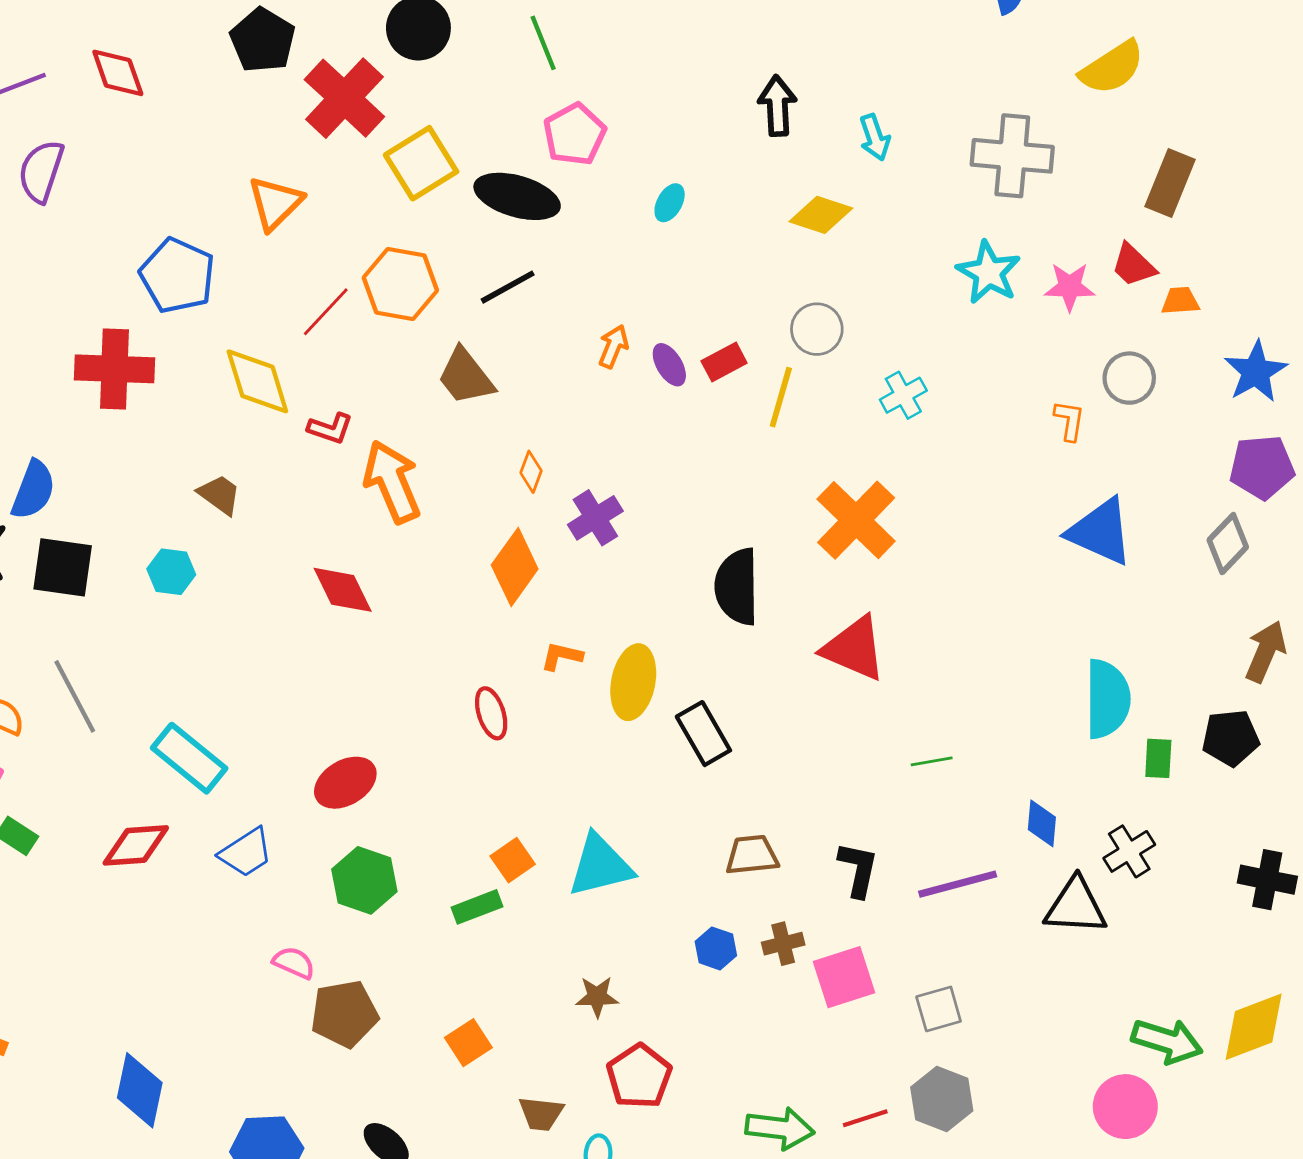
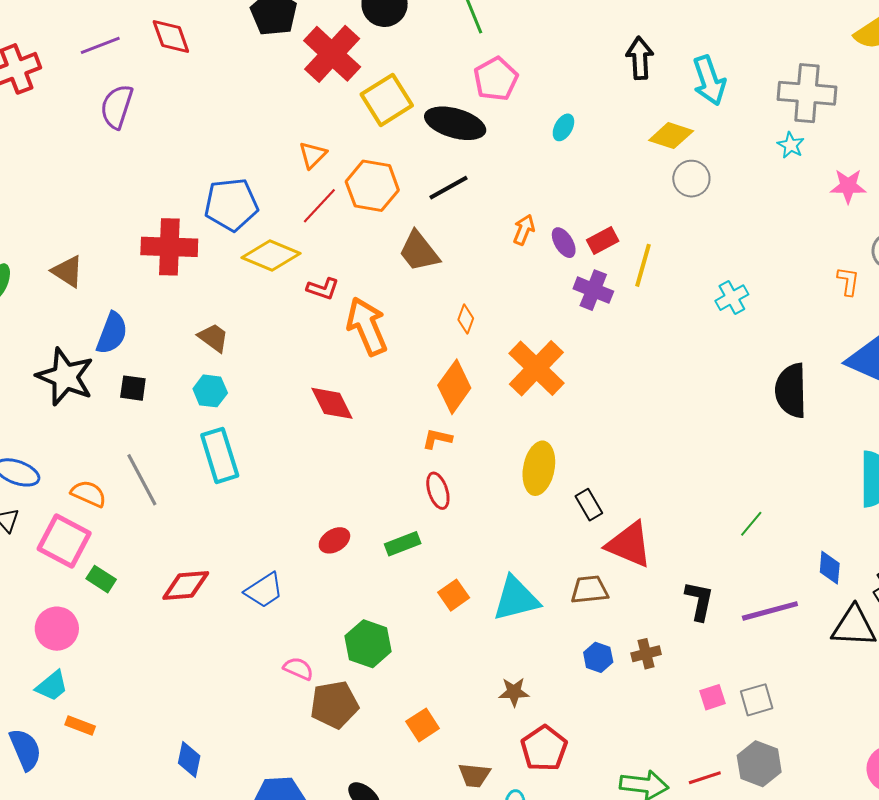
cyan arrow: (875, 137) -> (709, 80), size x1.5
orange triangle: (275, 203) -> (313, 155), moved, size x0.7
cyan star: (989, 273) -> (791, 145), moved, size x0.6
blue pentagon: (177, 276) -> (231, 204), moved, turned -30
gray circle: (817, 329) -> (691, 179), moved
yellow diamond: (257, 381) -> (271, 255), turned -50
cyan cross: (903, 395) -> (732, 298), moved
brown trapezoid: (219, 495) -> (213, 338), moved
purple cross: (595, 518) -> (593, 290), moved, turned -36
orange cross: (856, 520) -> (536, 368), moved
black square: (63, 567) -> (133, 388), size x0.6
black semicircle: (737, 587) -> (791, 390), moved
red triangle: (854, 648) -> (629, 544), moved
orange L-shape: (562, 656) -> (437, 439), moved
black rectangle: (703, 734) -> (589, 505), size x0.7
cyan rectangle: (189, 758) -> (220, 455), moved, turned 34
green line: (932, 761) -> (751, 524), turned -40
red ellipse: (345, 783) -> (334, 540), size x0.7
brown trapezoid: (752, 855) -> (589, 590), moved
green hexagon: (364, 880) -> (368, 644), moved
green rectangle: (477, 907) -> (403, 544), moved
pink square: (844, 977) -> (712, 697), moved, size x0.6
blue diamond: (140, 1090) -> (189, 760), size x0.7

